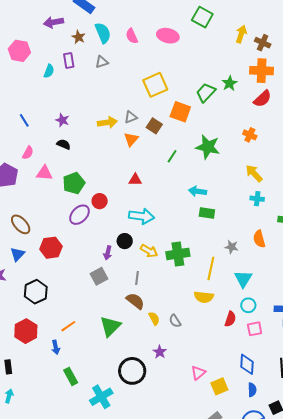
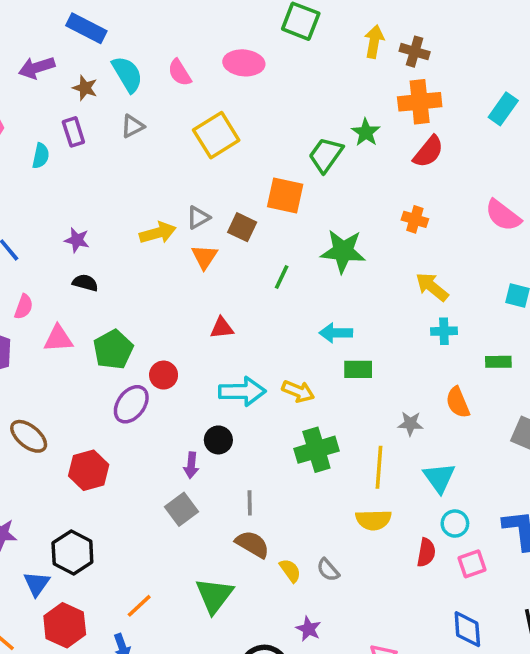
yellow square: (155, 85) -> (216, 135), moved
yellow arrow: (149, 251) -> (298, 391), moved
blue triangle: (17, 254) -> (37, 584), moved

